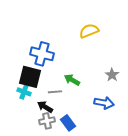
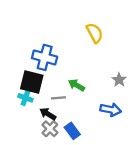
yellow semicircle: (89, 31) -> (95, 33), turned 84
gray cross: (47, 121) -> (50, 129), turned -35

